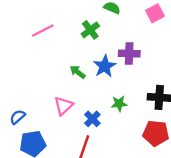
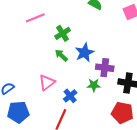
green cross: (90, 30) -> (63, 33), moved
purple cross: (129, 53) -> (105, 68), moved

